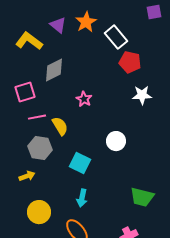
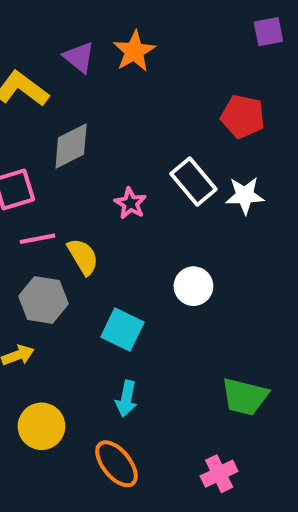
white rectangle: (116, 37) -> (193, 182), moved
red pentagon: (130, 62) -> (243, 116), moved

